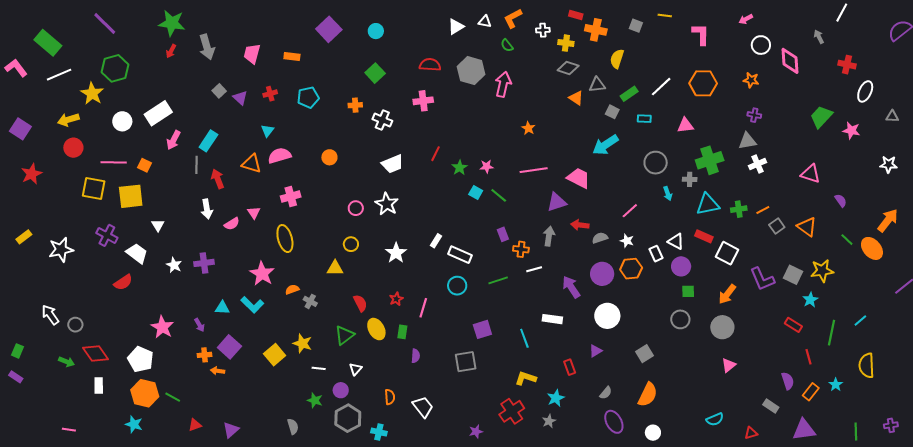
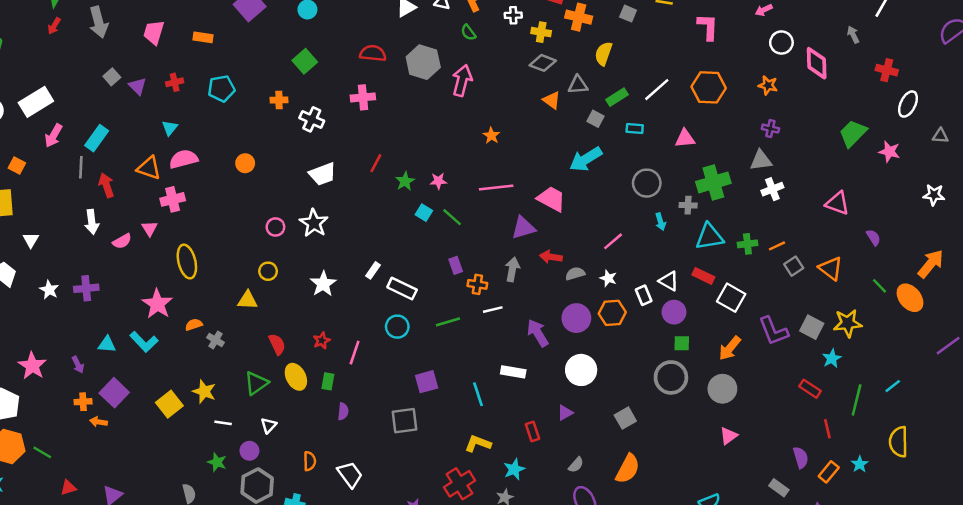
pink cross: (291, 196) -> (173, 199), moved
gray circle: (680, 319) -> (671, 377), size x1.4

